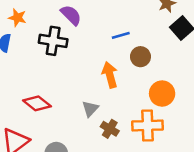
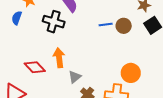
brown circle: (140, 57) -> (124, 26), moved
orange arrow: (110, 75) -> (59, 58), moved

